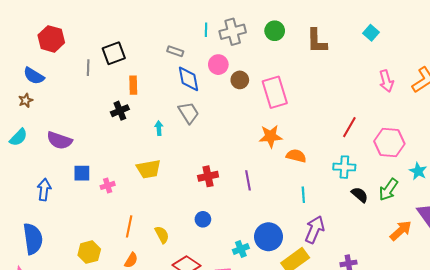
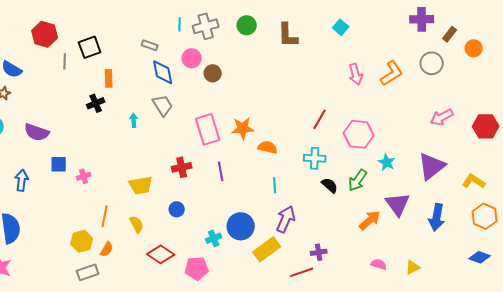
red hexagon: (51, 39) -> (45, 34), moved
pink rectangle: (275, 92) -> (208, 129), moved
yellow trapezoid: (149, 169) -> (141, 185), moved
yellow hexagon: (89, 252) -> (82, 241), moved

